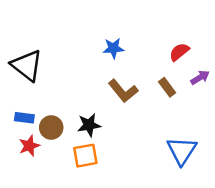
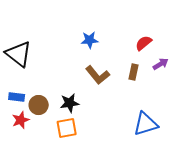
brown rectangle: (167, 87) -> (134, 72), turned 49
blue triangle: (182, 151) -> (146, 124), turned 40

